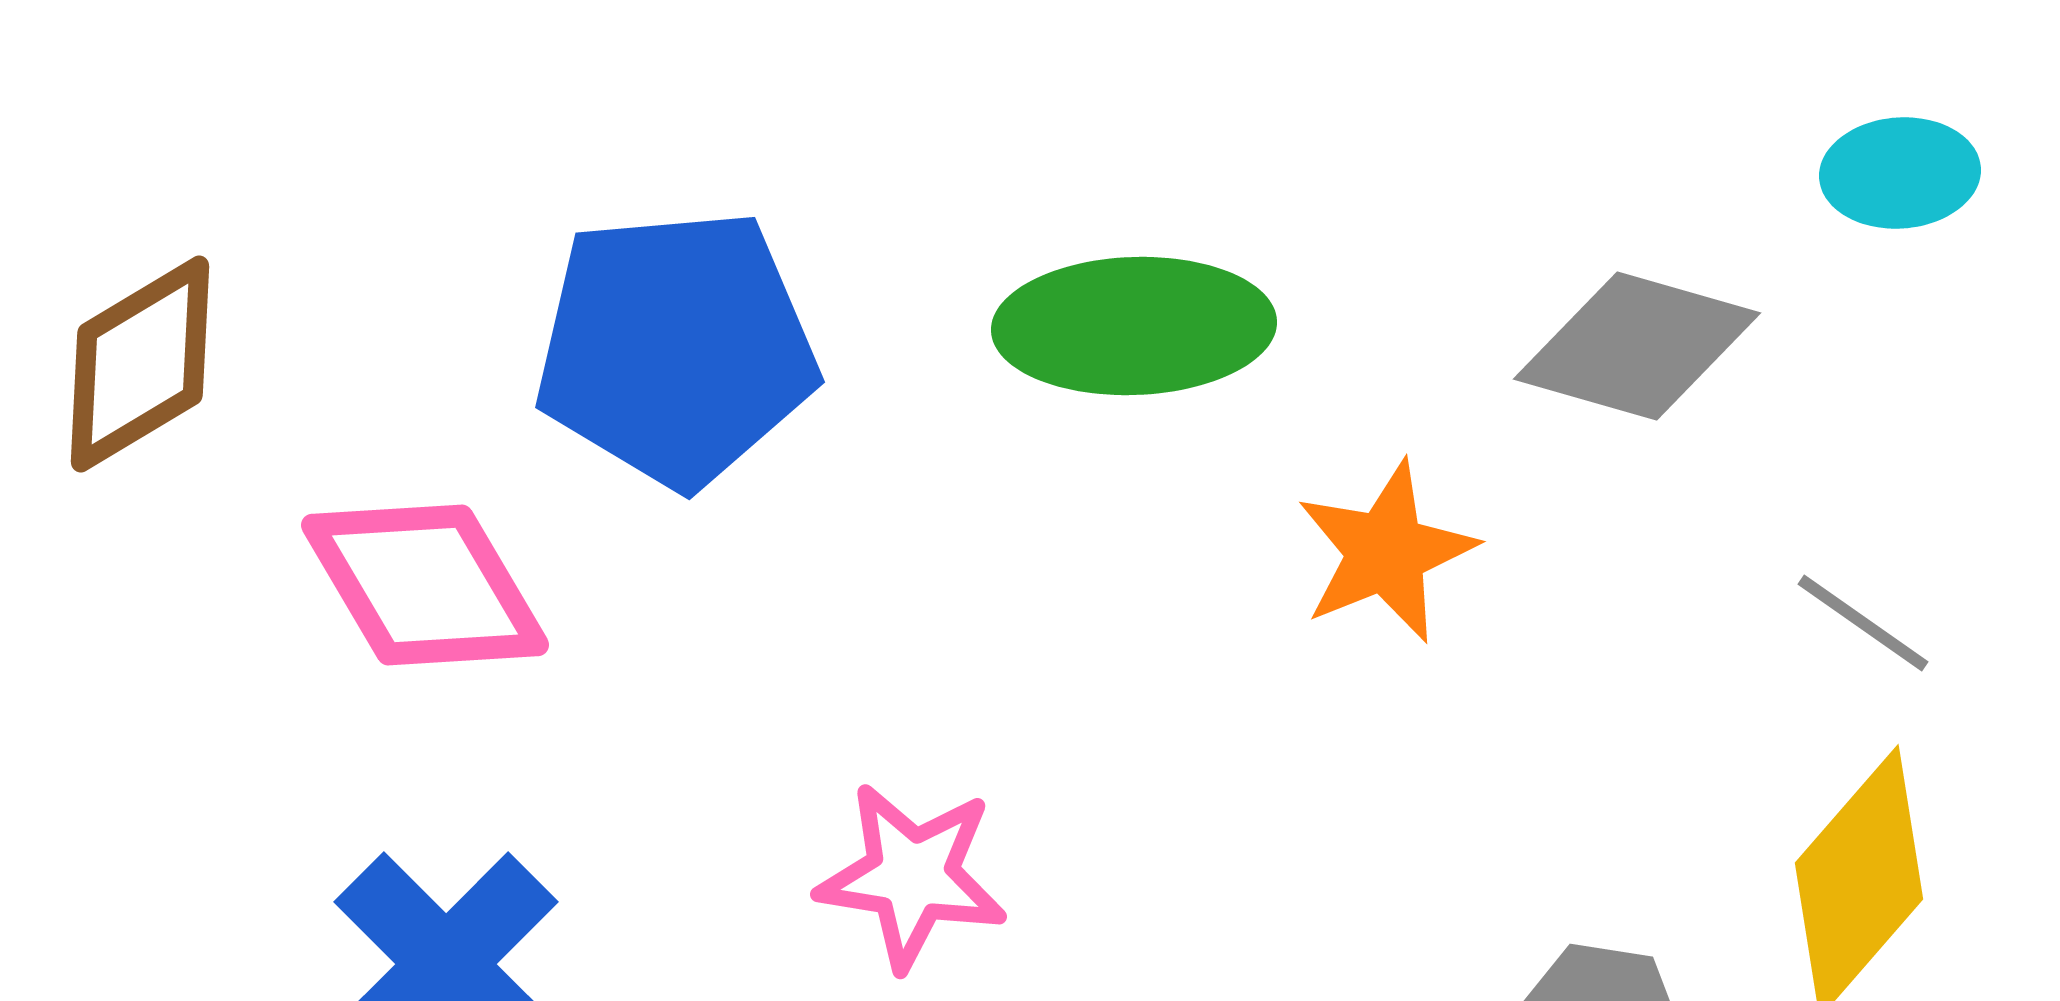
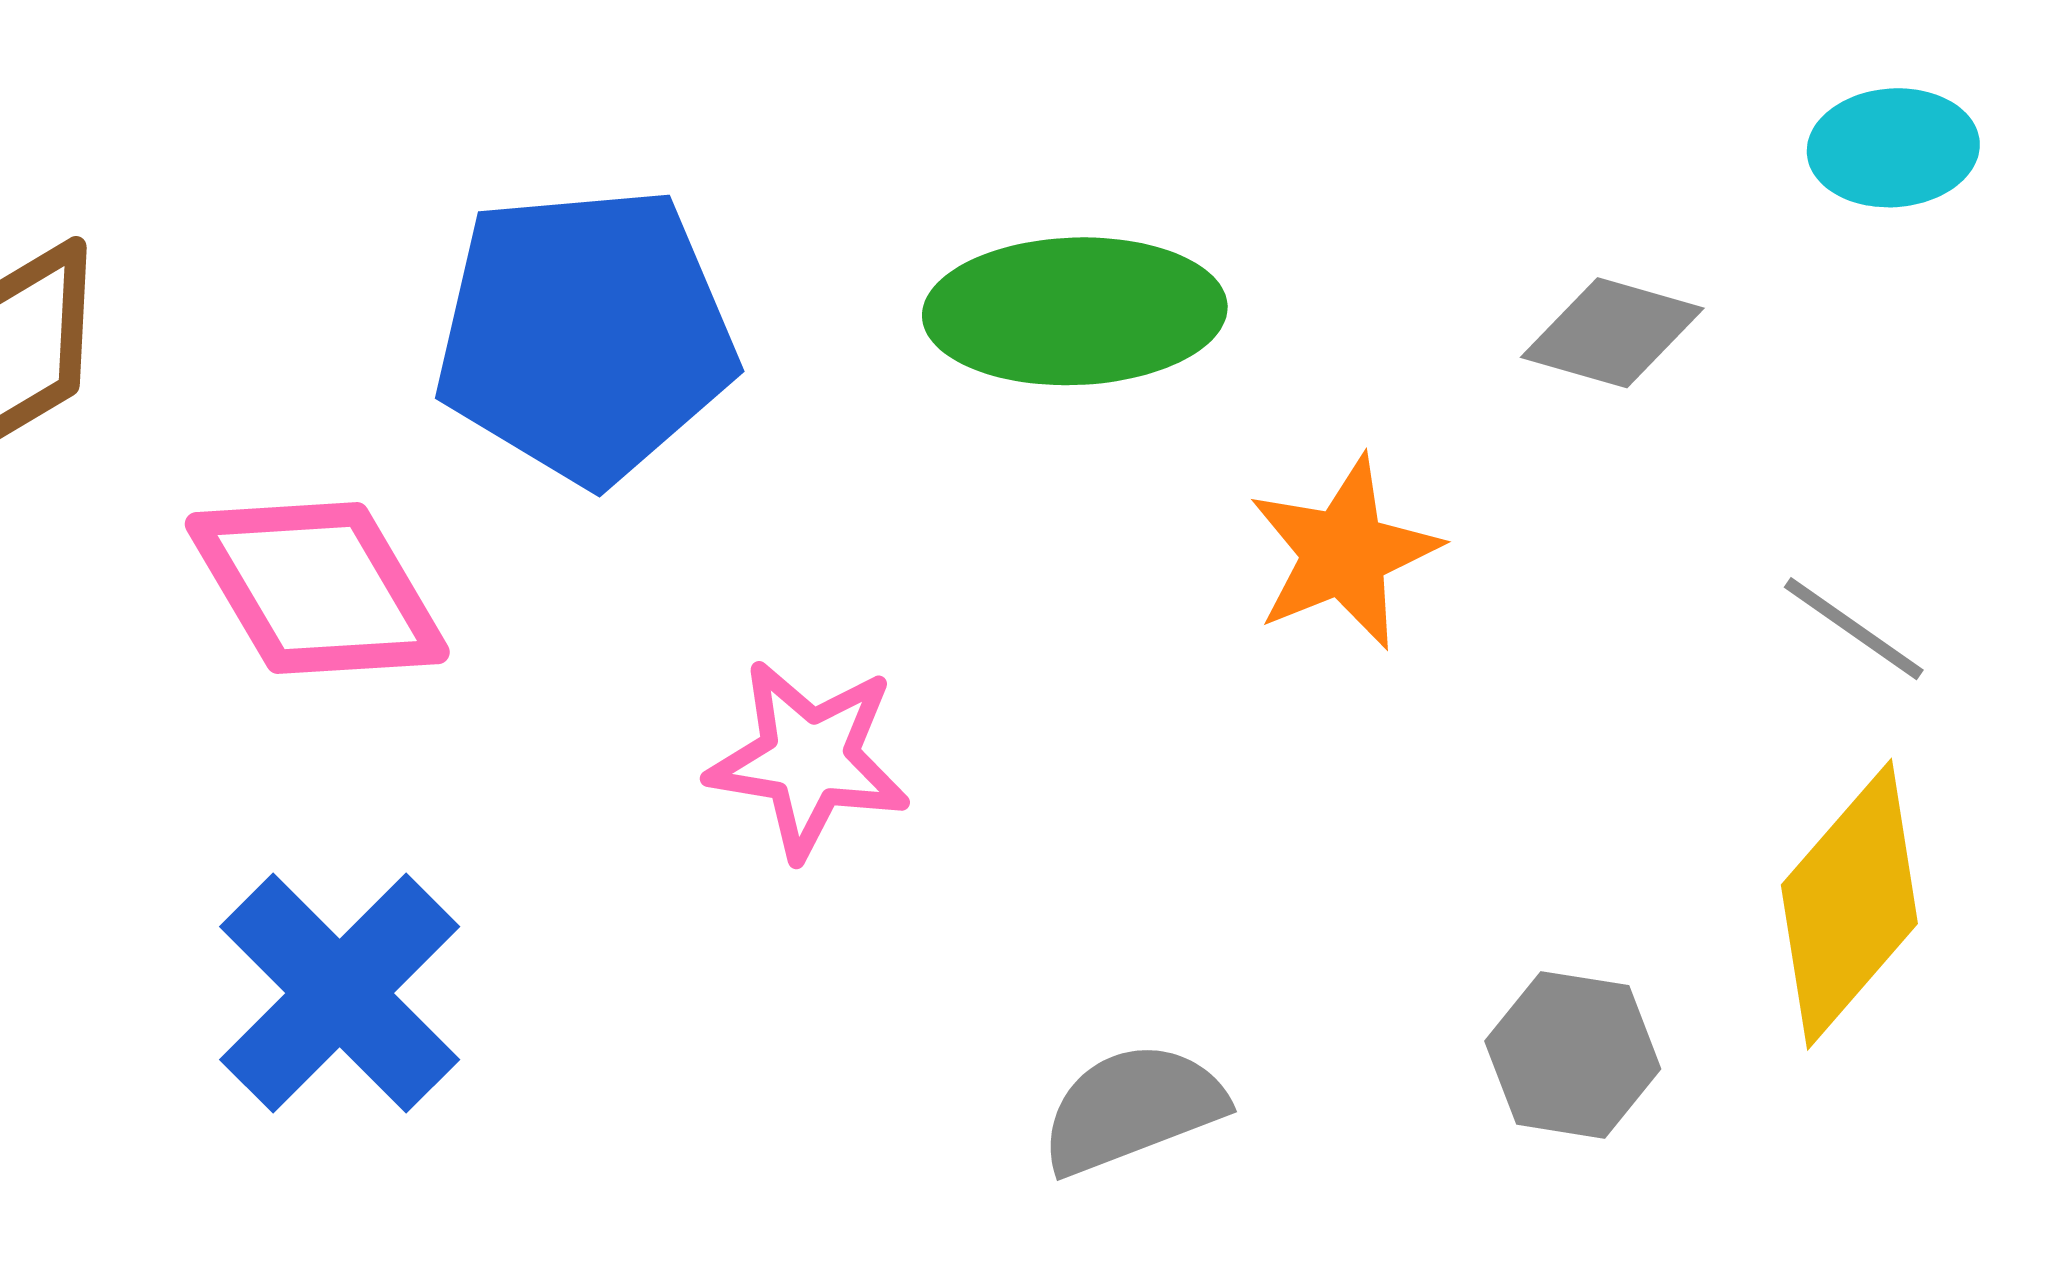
gray diamond: (1637, 346) -> (1612, 333), size x0.7
pink star: (912, 876) -> (809, 759), moved

